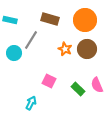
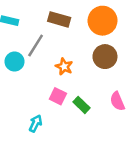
orange star: (65, 49) -> (64, 67), moved
green rectangle: (78, 89) -> (81, 105), moved

